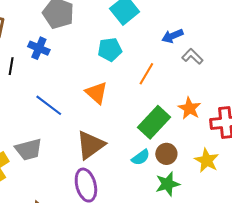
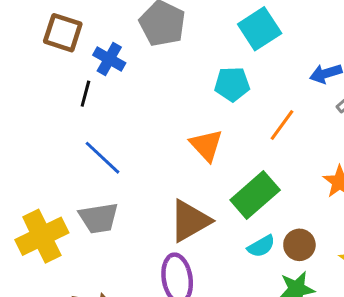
blue cross: (39, 48) -> (109, 59), moved
blue line: (49, 105) -> (102, 158), moved
green rectangle: (154, 122) -> (255, 195), moved

